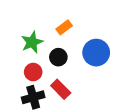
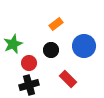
green star: (32, 42) -> (13, 44), moved
red rectangle: (61, 89) -> (68, 79), moved

